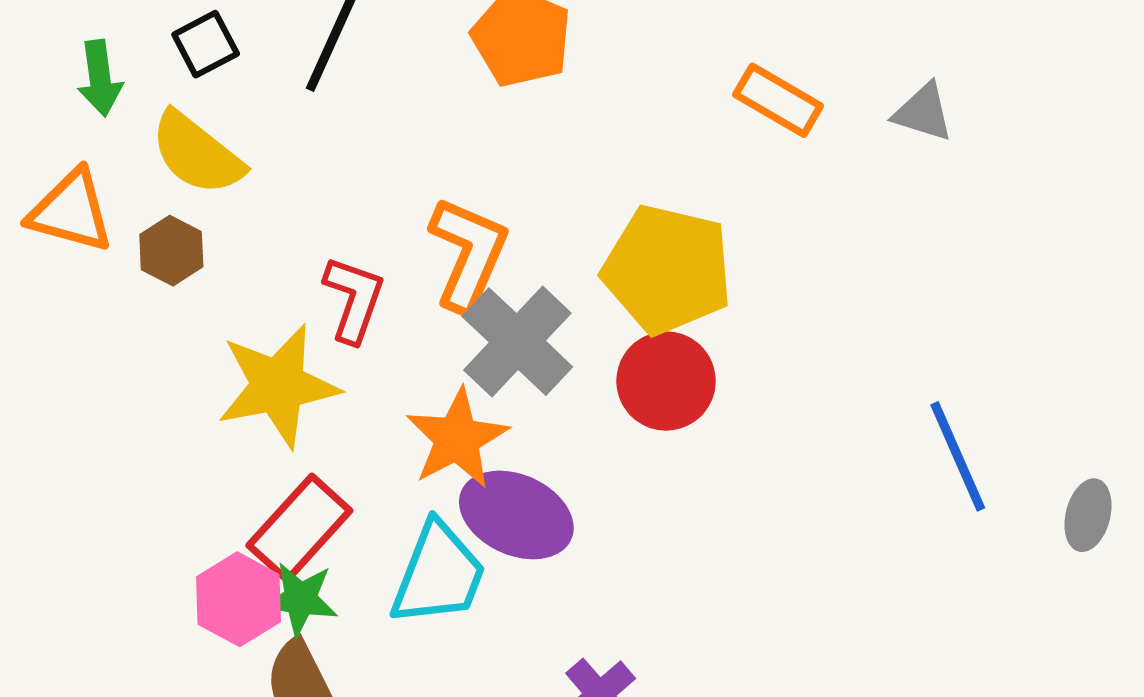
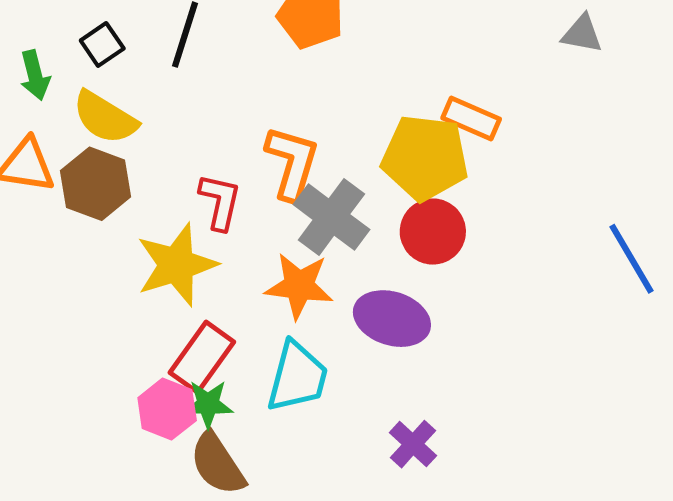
orange rectangle: (778, 100) -> (471, 119), moved
brown hexagon: (171, 251) -> (96, 184), size x1.6
orange star: (457, 439) -> (299, 286), turned -30
purple ellipse: (516, 515) -> (392, 319), moved

